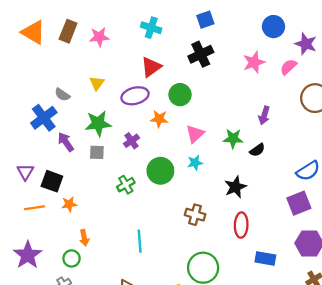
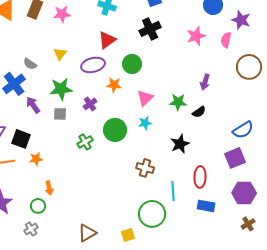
pink semicircle: (288, 67) -> (226, 40), turned -35
red ellipse: (241, 225) -> (200, 177), moved
cyan line: (140, 241) -> (173, 191), moved

